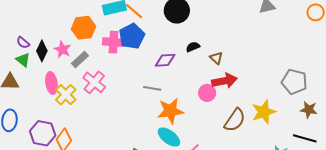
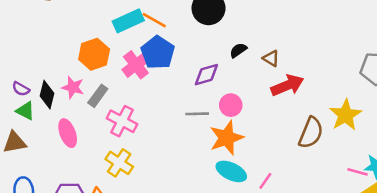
pink cross: (113, 42) -> (136, 65), turned -30
pink circle: (207, 93) -> (231, 105), moved
yellow cross: (66, 95) -> (119, 163), moved

